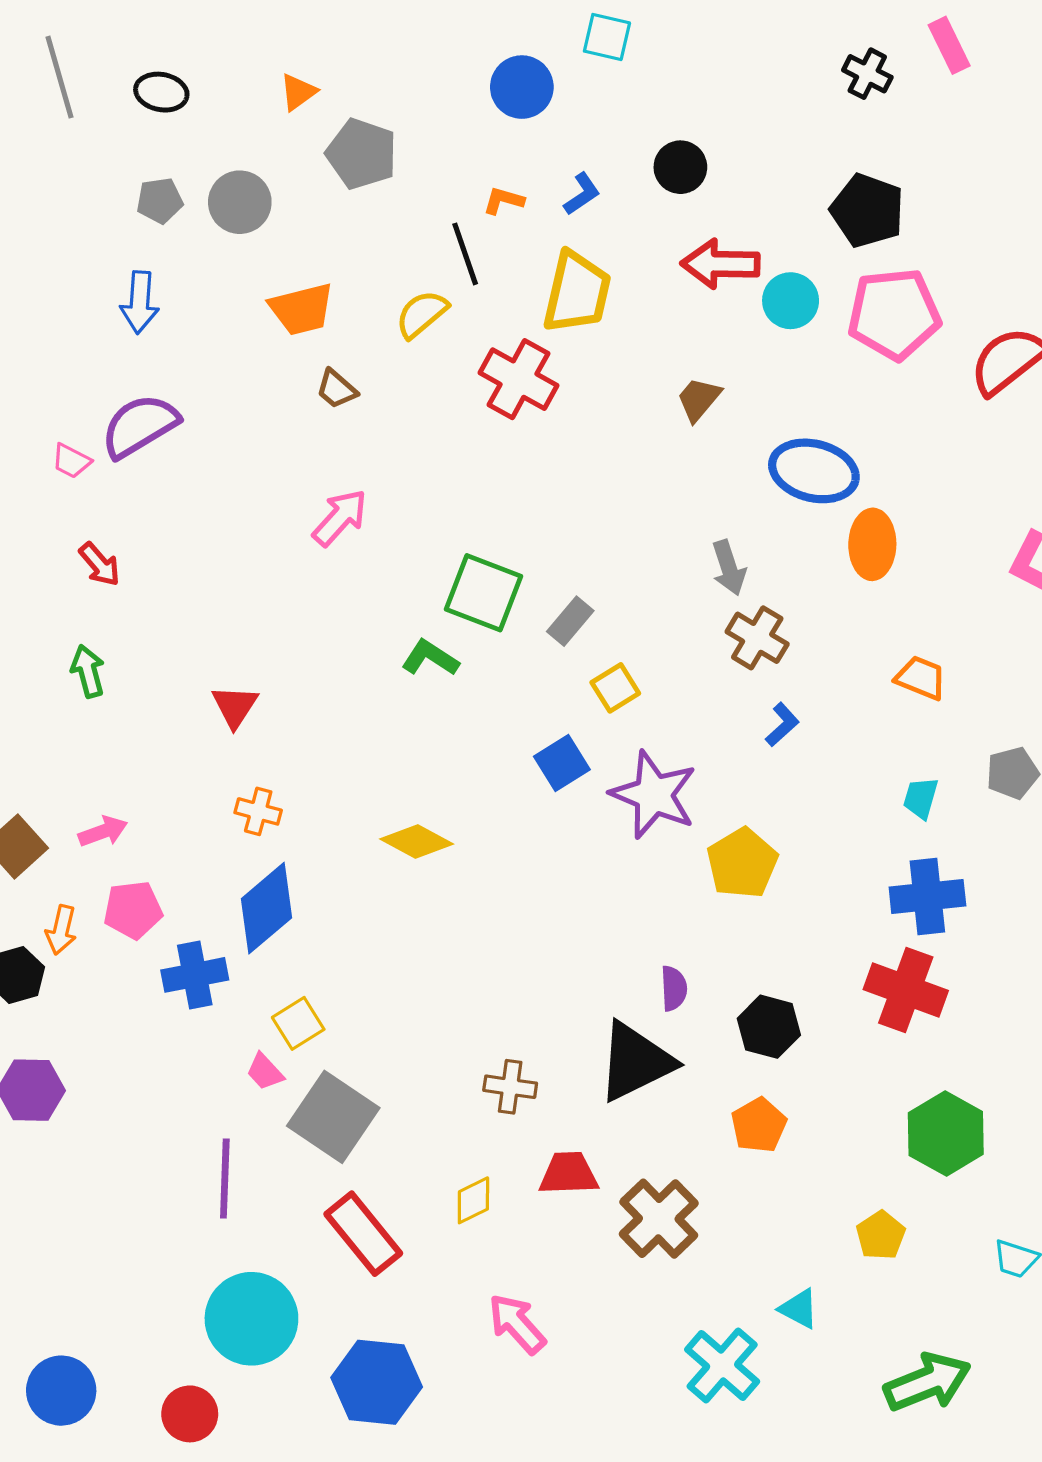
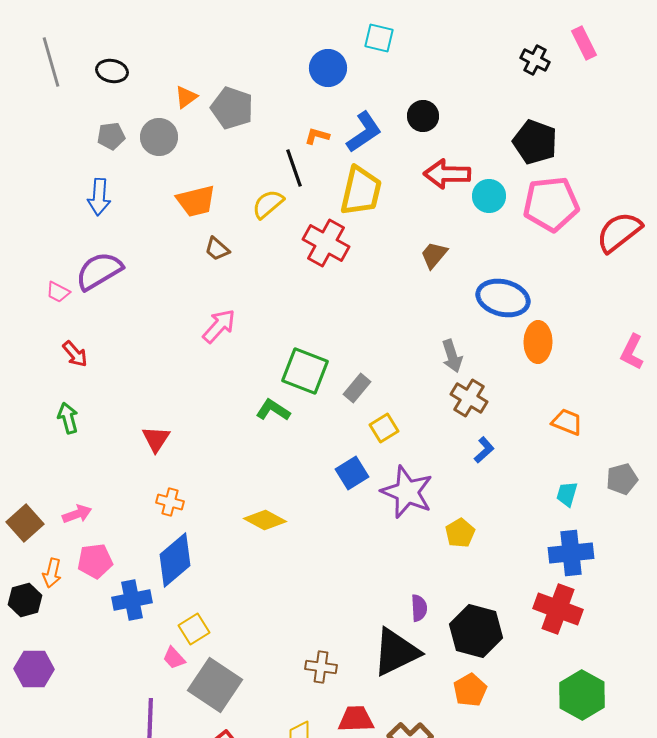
orange triangle: (298, 92) -> (186, 97), moved
blue L-shape: (582, 194) -> (364, 132), size x1.6
yellow pentagon: (742, 863) -> (460, 533), size x0.7
black hexagon: (769, 1027) -> (476, 631), size x1.4

